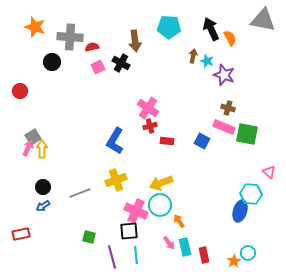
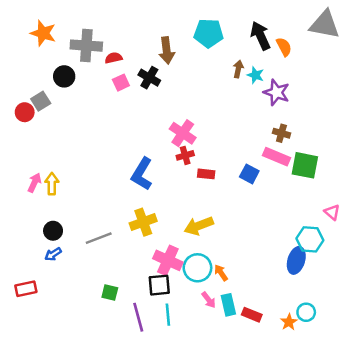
gray square: (33, 137) -> (41, 101), moved
cyan circle: (160, 205) -> (197, 268), moved
red rectangle: (204, 255) -> (252, 315), turned -56

